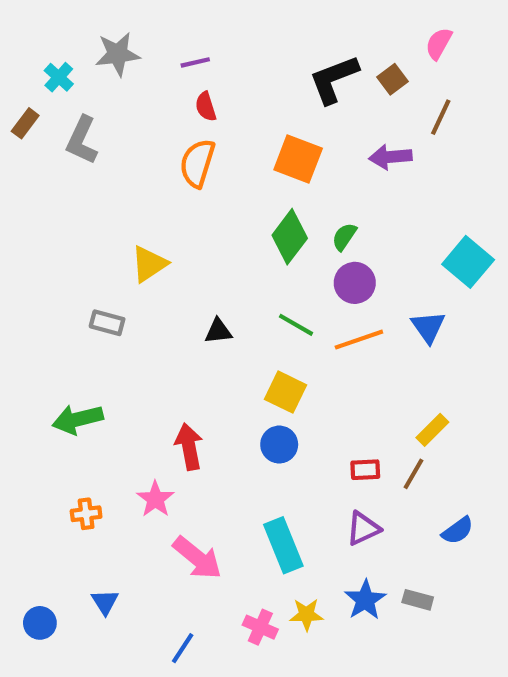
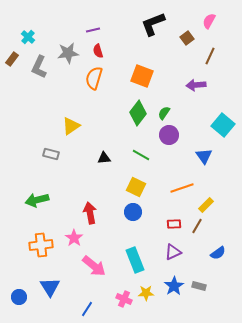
gray star: (118, 54) -> (68, 53), moved
black L-shape: (334, 79) -> (153, 24), moved
purple arrow: (390, 157) -> (196, 85), moved
orange line: (359, 340) -> (182, 188), moved
orange cross: (86, 514) -> (41, 245), size x1.6
blue triangle: (105, 602) -> (50, 287), size x1.5

